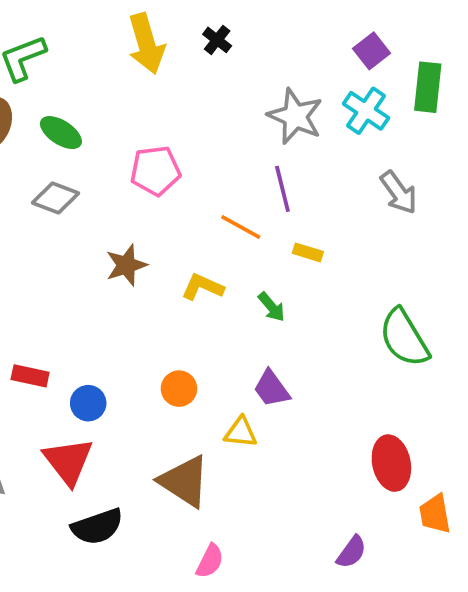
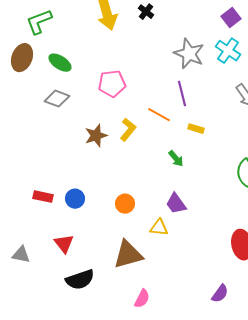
yellow L-shape: (203, 287) -> (128, 130), moved, turned 105
blue circle: (88, 403) -> (75, 199), moved
red triangle: (68, 461) -> (64, 244), size x0.7
brown triangle: (184, 481) -> (128, 255), turned -48

